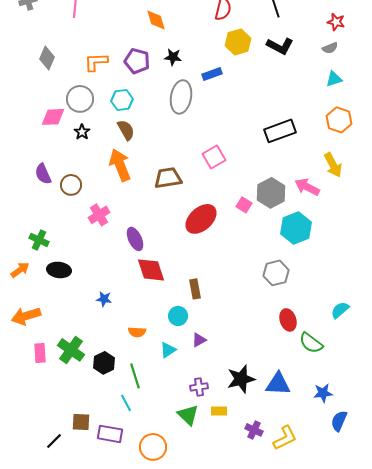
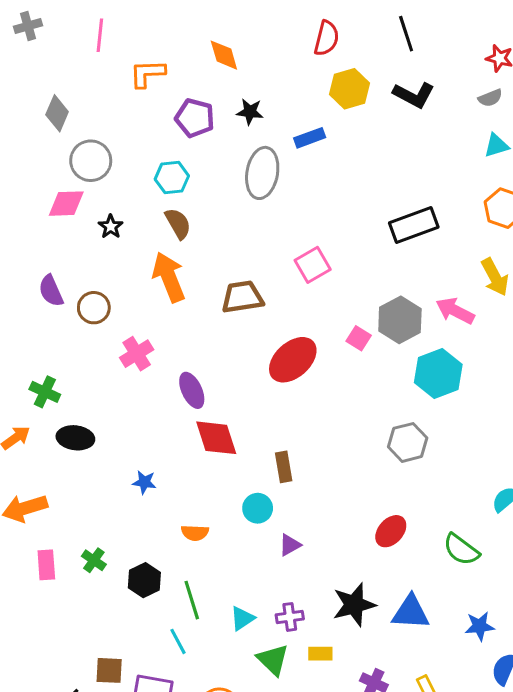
orange L-shape: (96, 62) -> (147, 73), moved
gray circle: (80, 99) -> (91, 161), moved
red ellipse: (288, 320) -> (391, 531), moved, turned 60
green cross: (71, 350) -> (94, 560), size x0.6
cyan triangle: (168, 350) -> (242, 618), moved

